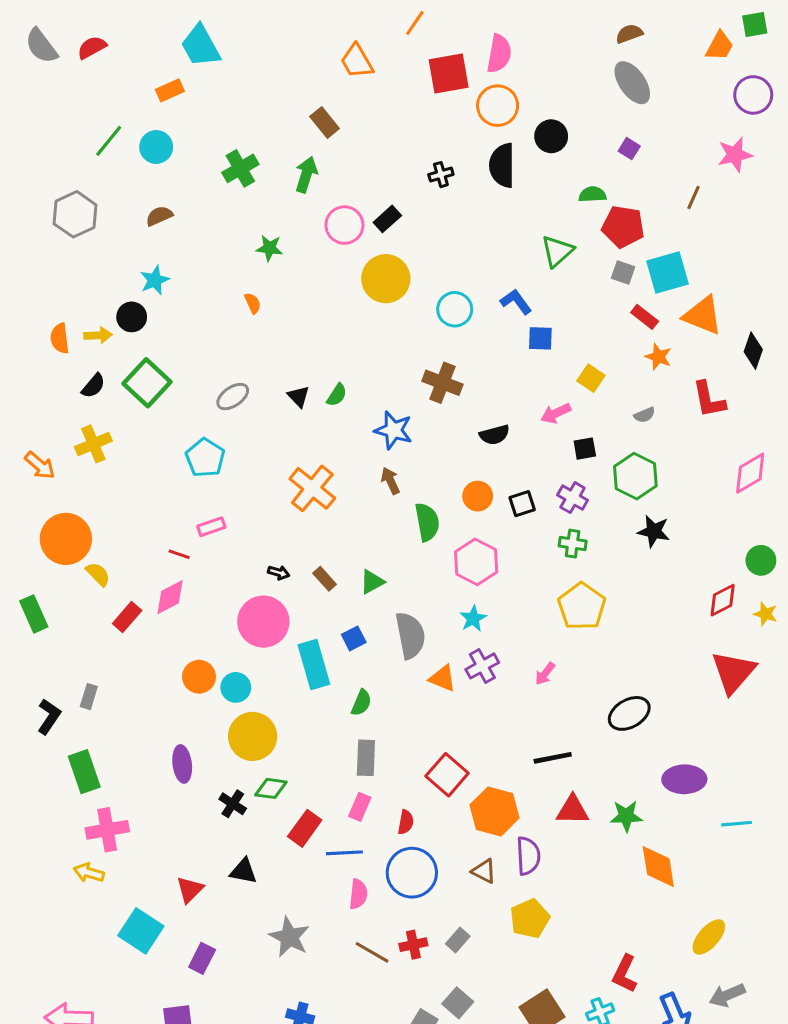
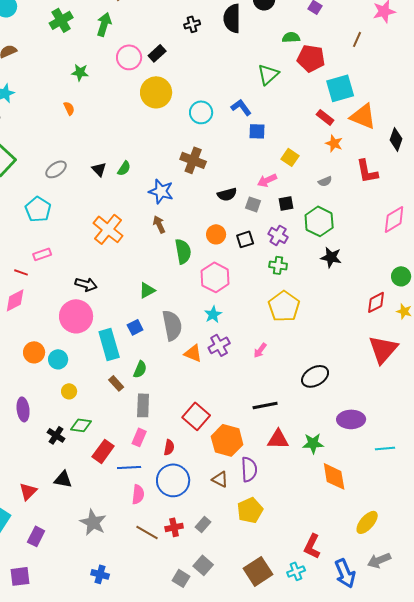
gray square: (623, 273) -> (253, 204), moved
black arrow: (279, 573) -> (86, 284), size x1.5
brown rectangle: (325, 579) -> (116, 383), moved
yellow circle: (253, 736) -> (69, 391), size x0.5

